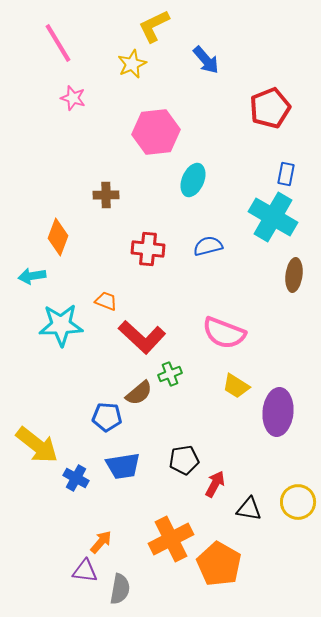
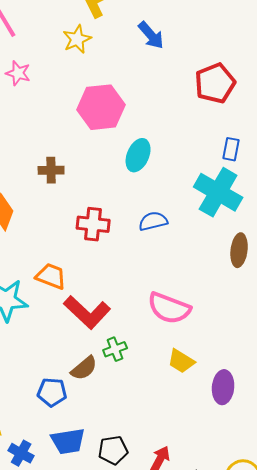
orange trapezoid: (106, 301) -> (51, 276), size x1.4
purple ellipse: (278, 412) -> (223, 387), size x0.7
black pentagon: (184, 460) -> (113, 450), moved

